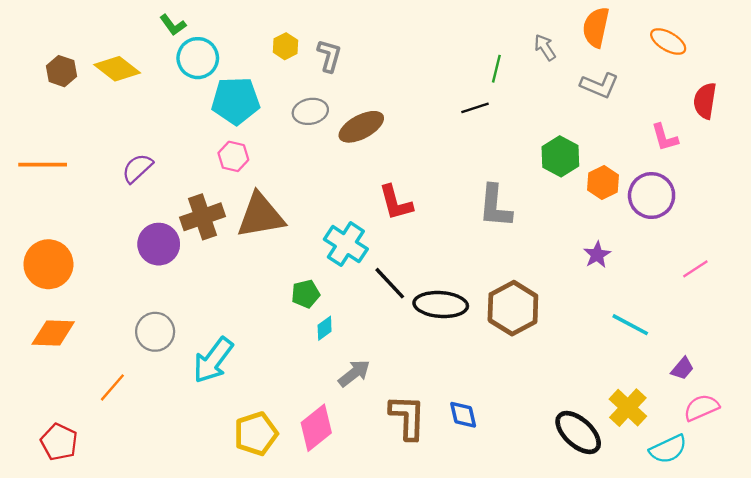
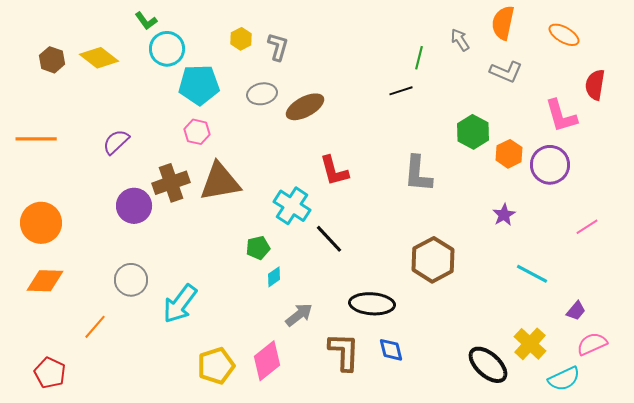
pink L-shape: (665, 137) -> (561, 116), size x1.4
black ellipse: (441, 305) -> (372, 304), moved

